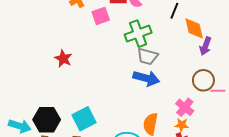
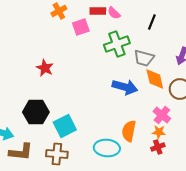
orange diamond: (194, 28) -> (155, 79), moved
gray trapezoid: (147, 56) -> (144, 58), moved
black hexagon: (47, 120) -> (36, 112), moved

